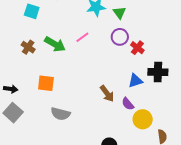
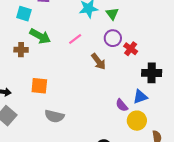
green arrow: (55, 44) -> (40, 36), moved
brown cross: (28, 47) -> (21, 50), turned -32
blue triangle: (135, 81) -> (140, 97), moved
brown arrow: (107, 94) -> (98, 61), moved

